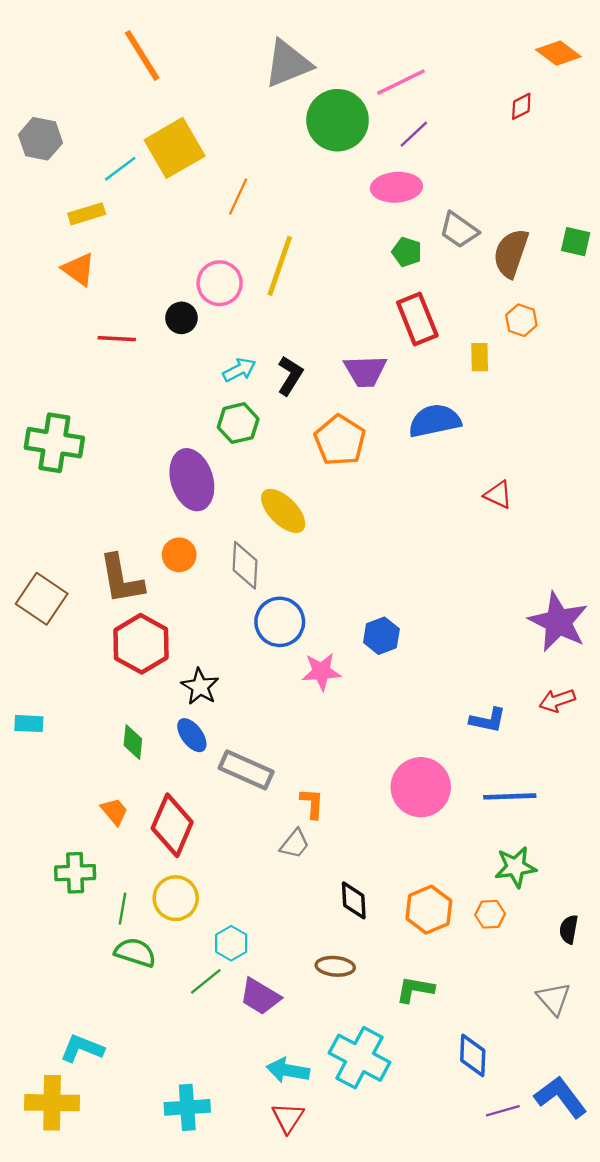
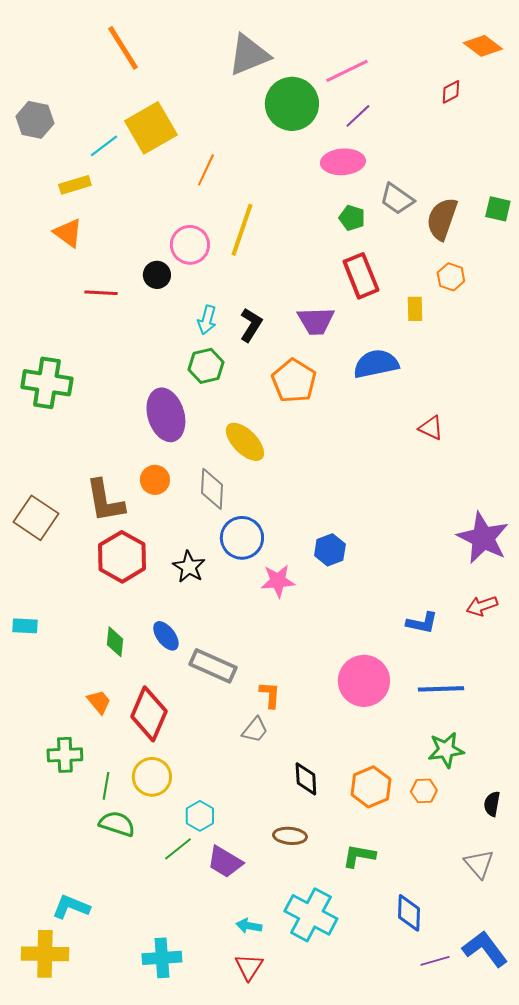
cyan arrow: (239, 370) -> (207, 320), turned 132
black star: (200, 687) -> (189, 567), moved
cyan arrow: (288, 1070) -> (249, 926), size x0.7

